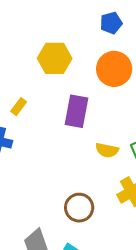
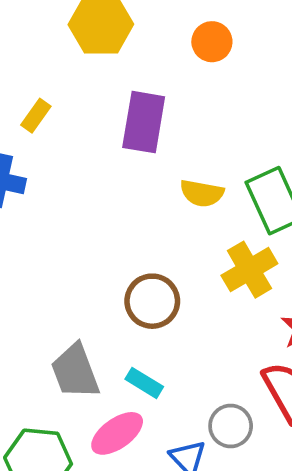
orange circle: (114, 69) -> (212, 42), size x0.6

